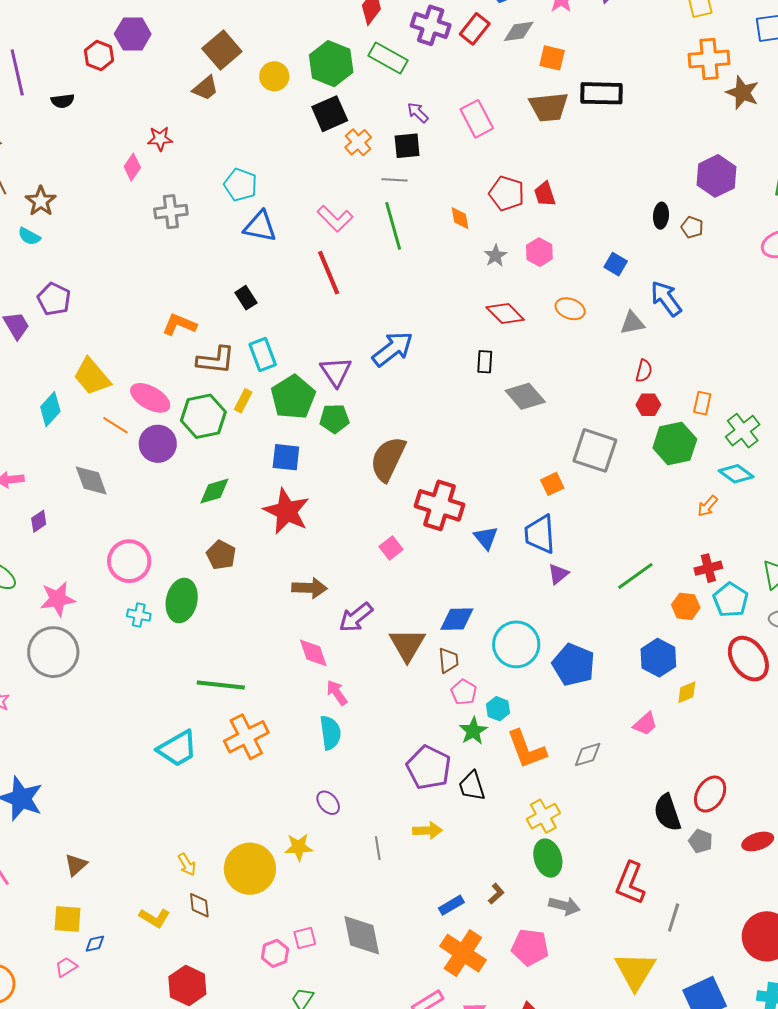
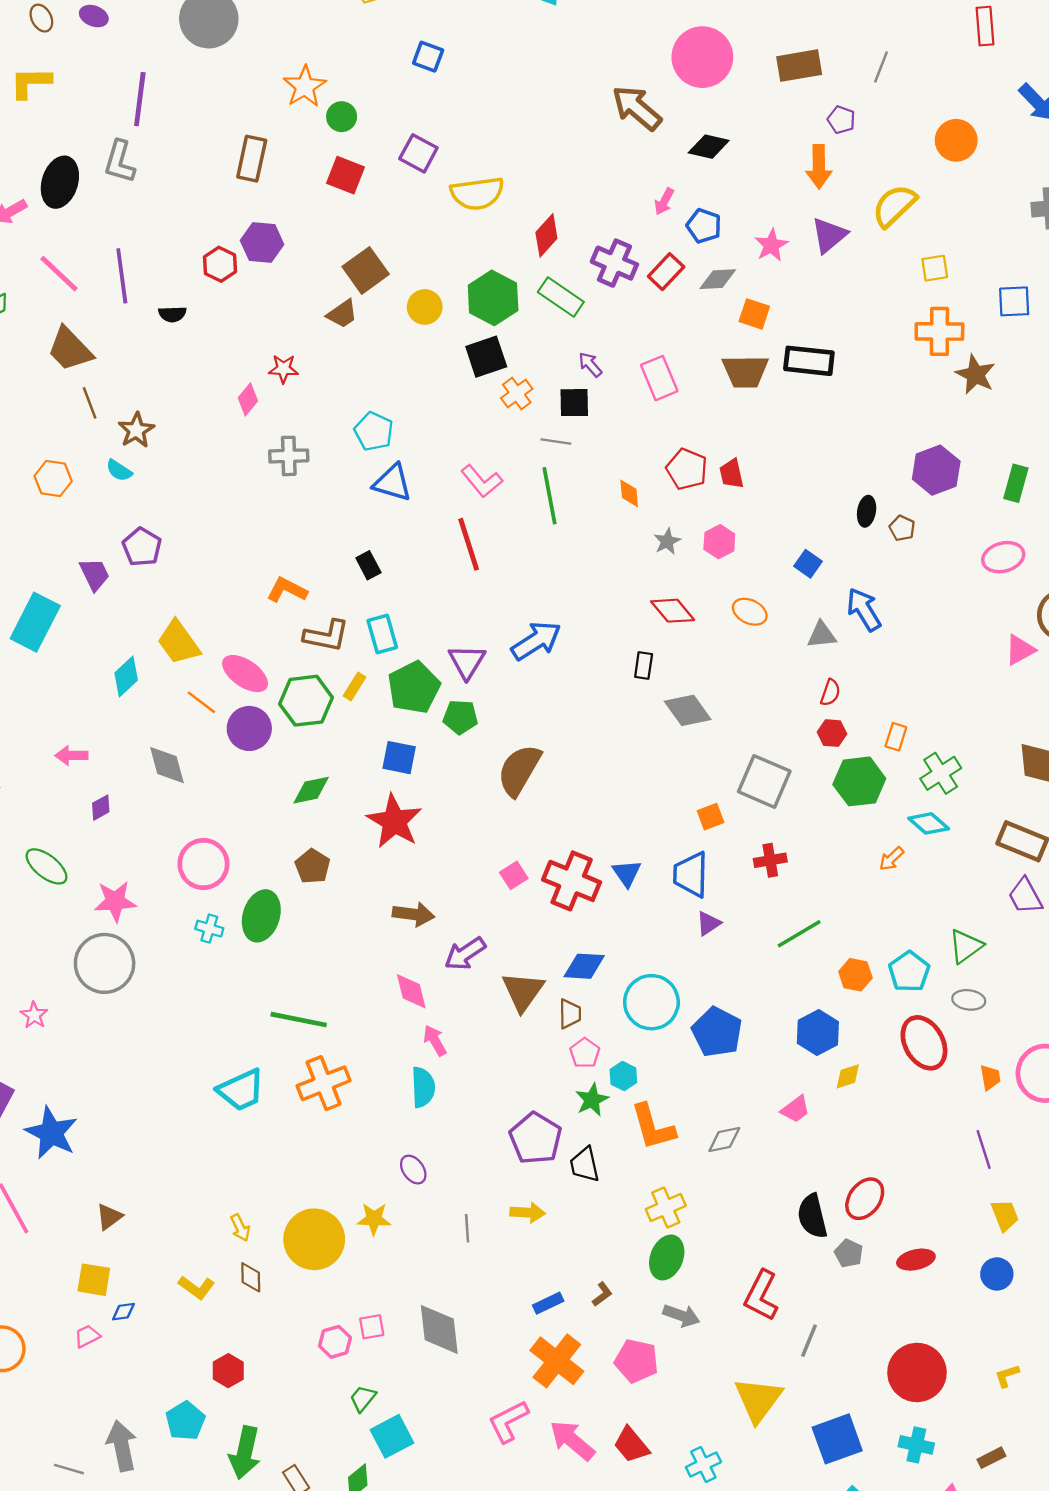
red cross: (440, 505) -> (572, 881), moved
red cross: (708, 568) -> (770, 860), moved
green ellipse: (548, 858) -> (667, 1257), turned 33
red hexagon: (187, 985) -> (228, 1371), size x0.7

